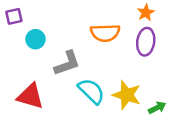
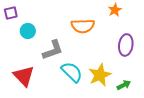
purple ellipse: (146, 42) -> (126, 45), moved
yellow star: (127, 95) -> (100, 75), turned 30
red triangle: (30, 96) -> (24, 76), turned 30

